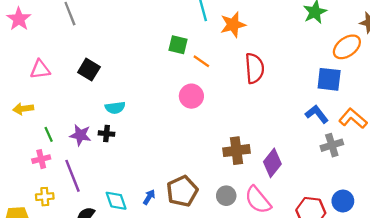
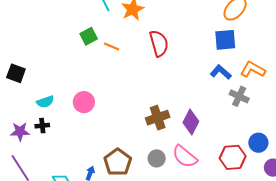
green square: (178, 45) -> (89, 36), turned -30
pink circle: (191, 96) -> (84, 102), moved
gray cross: (332, 145) -> (239, 96), turned -36

